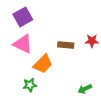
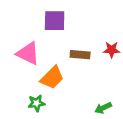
purple square: (23, 17) -> (55, 21), moved, turned 30

